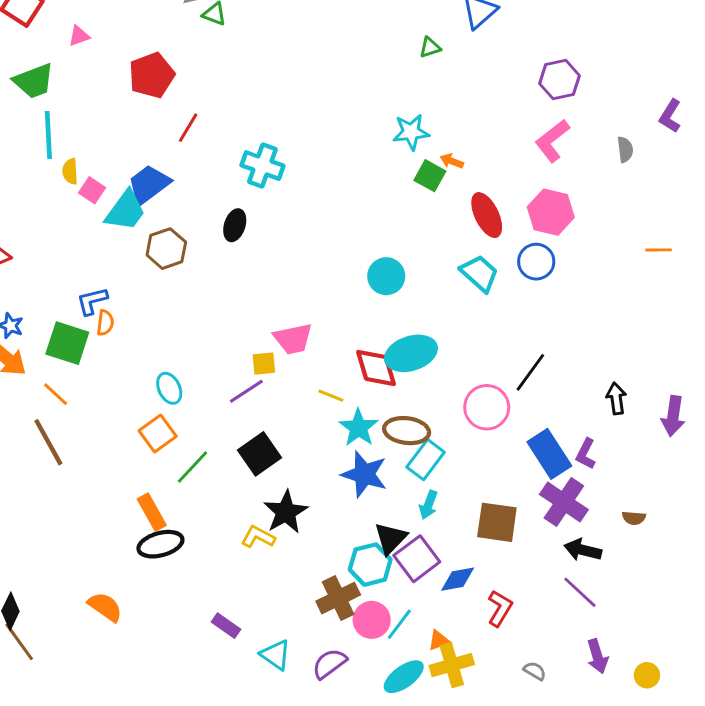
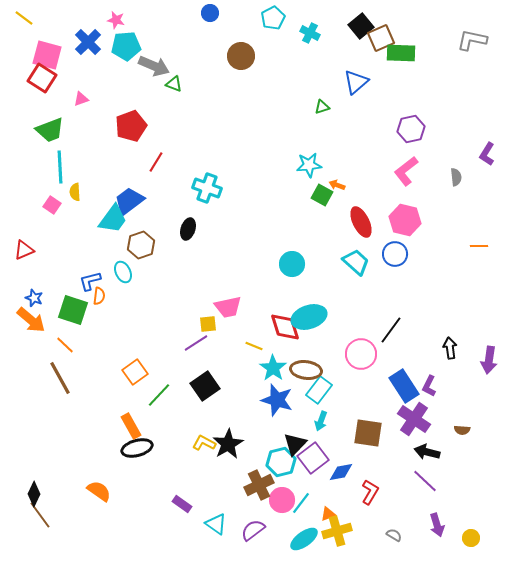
pink square: (92, 190) -> (52, 205), moved
cyan ellipse: (169, 388) -> (123, 272), moved
black star: (286, 512) -> (228, 444), moved

